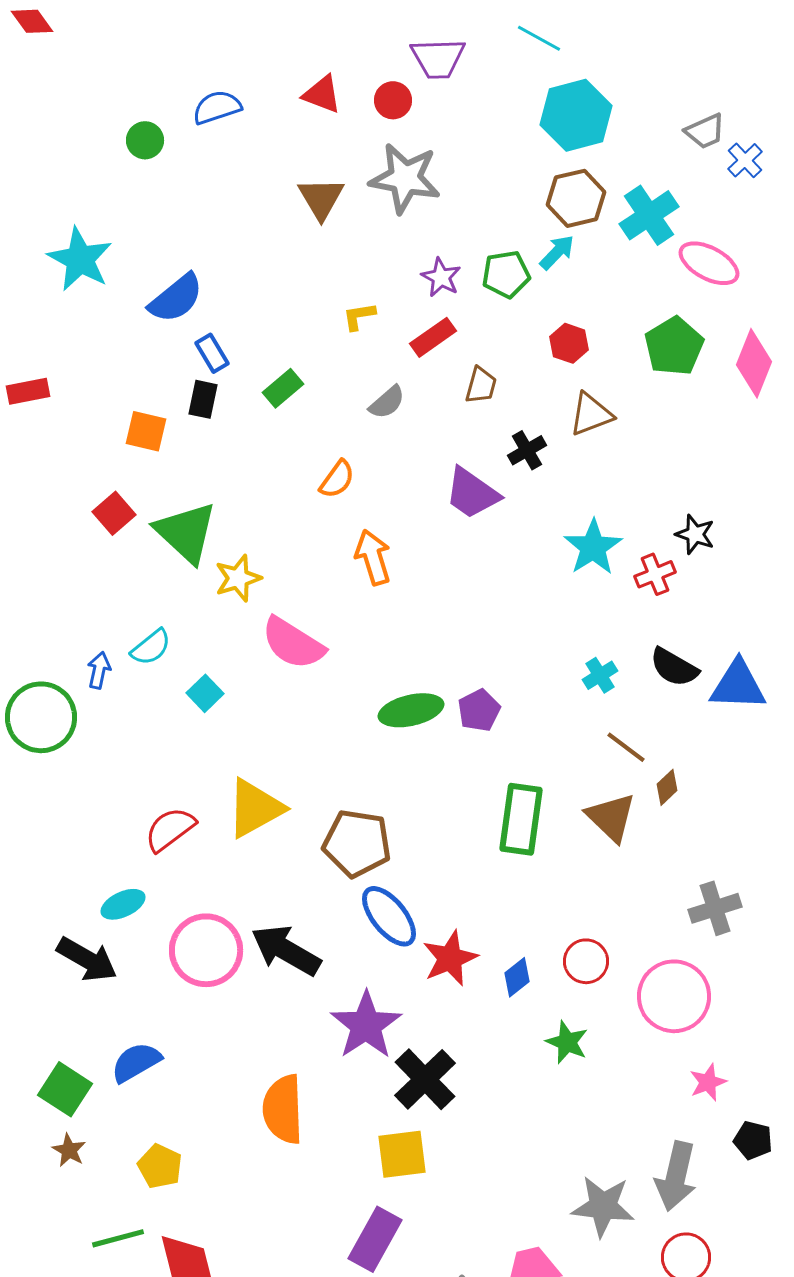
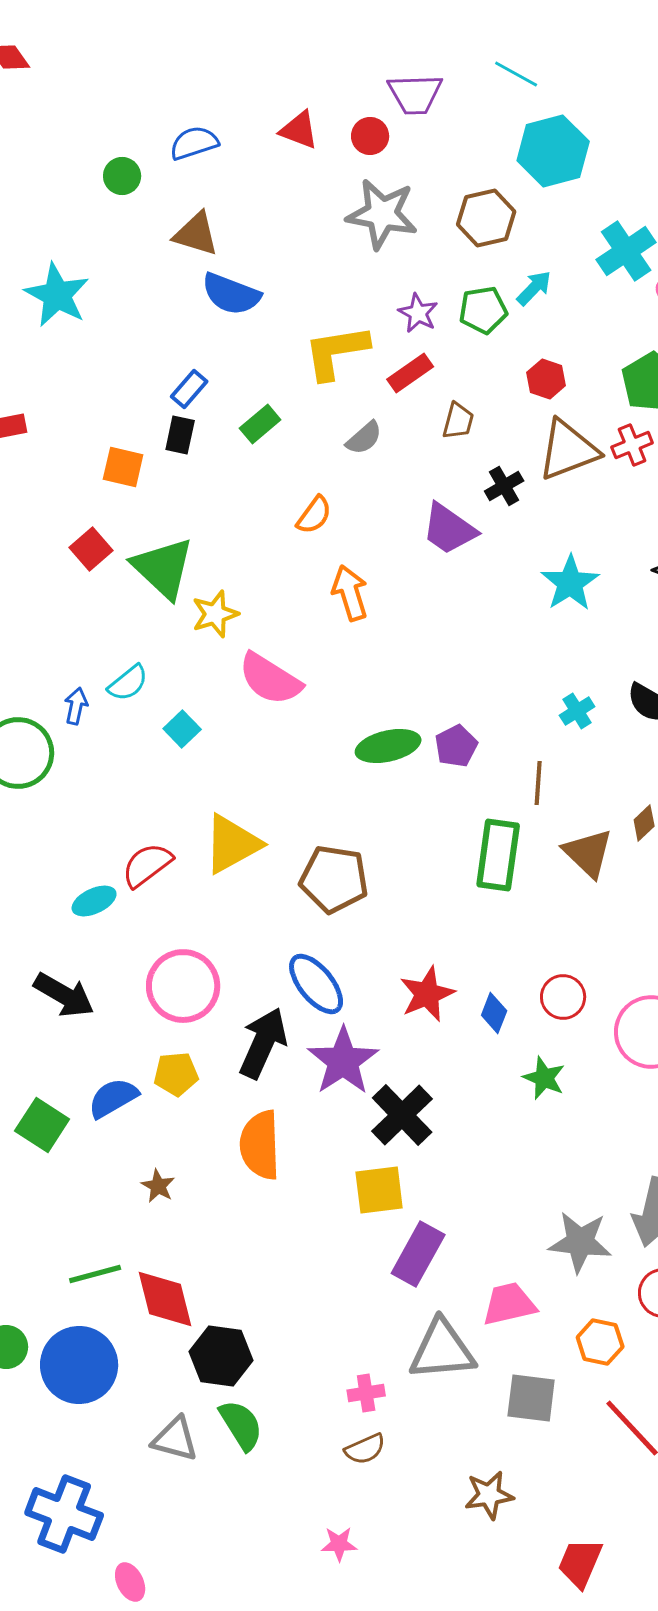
brown triangle: (321, 198) -> (196, 234), moved, turned -42
brown hexagon: (576, 198) -> (486, 218), moved
blue semicircle: (176, 298) -> (231, 294), moved, turned 60
yellow L-shape: (359, 316) -> (336, 352), size x2.0
blue rectangle: (212, 353) -> (189, 389), turned 72
brown triangle: (591, 414) -> (568, 450), size x1.4
red cross: (655, 574) -> (632, 445), moved
brown line: (626, 747) -> (538, 783), moved, turned 57
cyan ellipse: (123, 904) -> (94, 901), moved
blue ellipse: (389, 916) -> (316, 984), moved
black arrow: (286, 950) -> (263, 1043), moved, turned 84
blue diamond: (517, 977) -> (494, 1013), turned -30
brown star: (69, 1150) -> (158, 1186), moved
yellow pentagon: (160, 1166) -> (176, 1074), moved, turned -30
purple rectangle: (375, 1239) -> (418, 1254), moved

